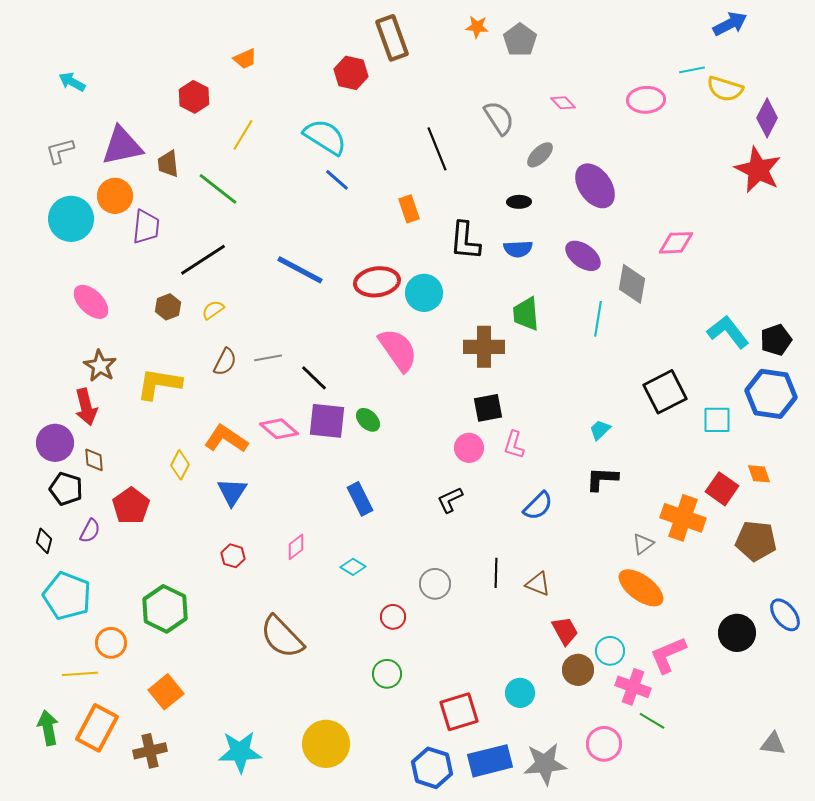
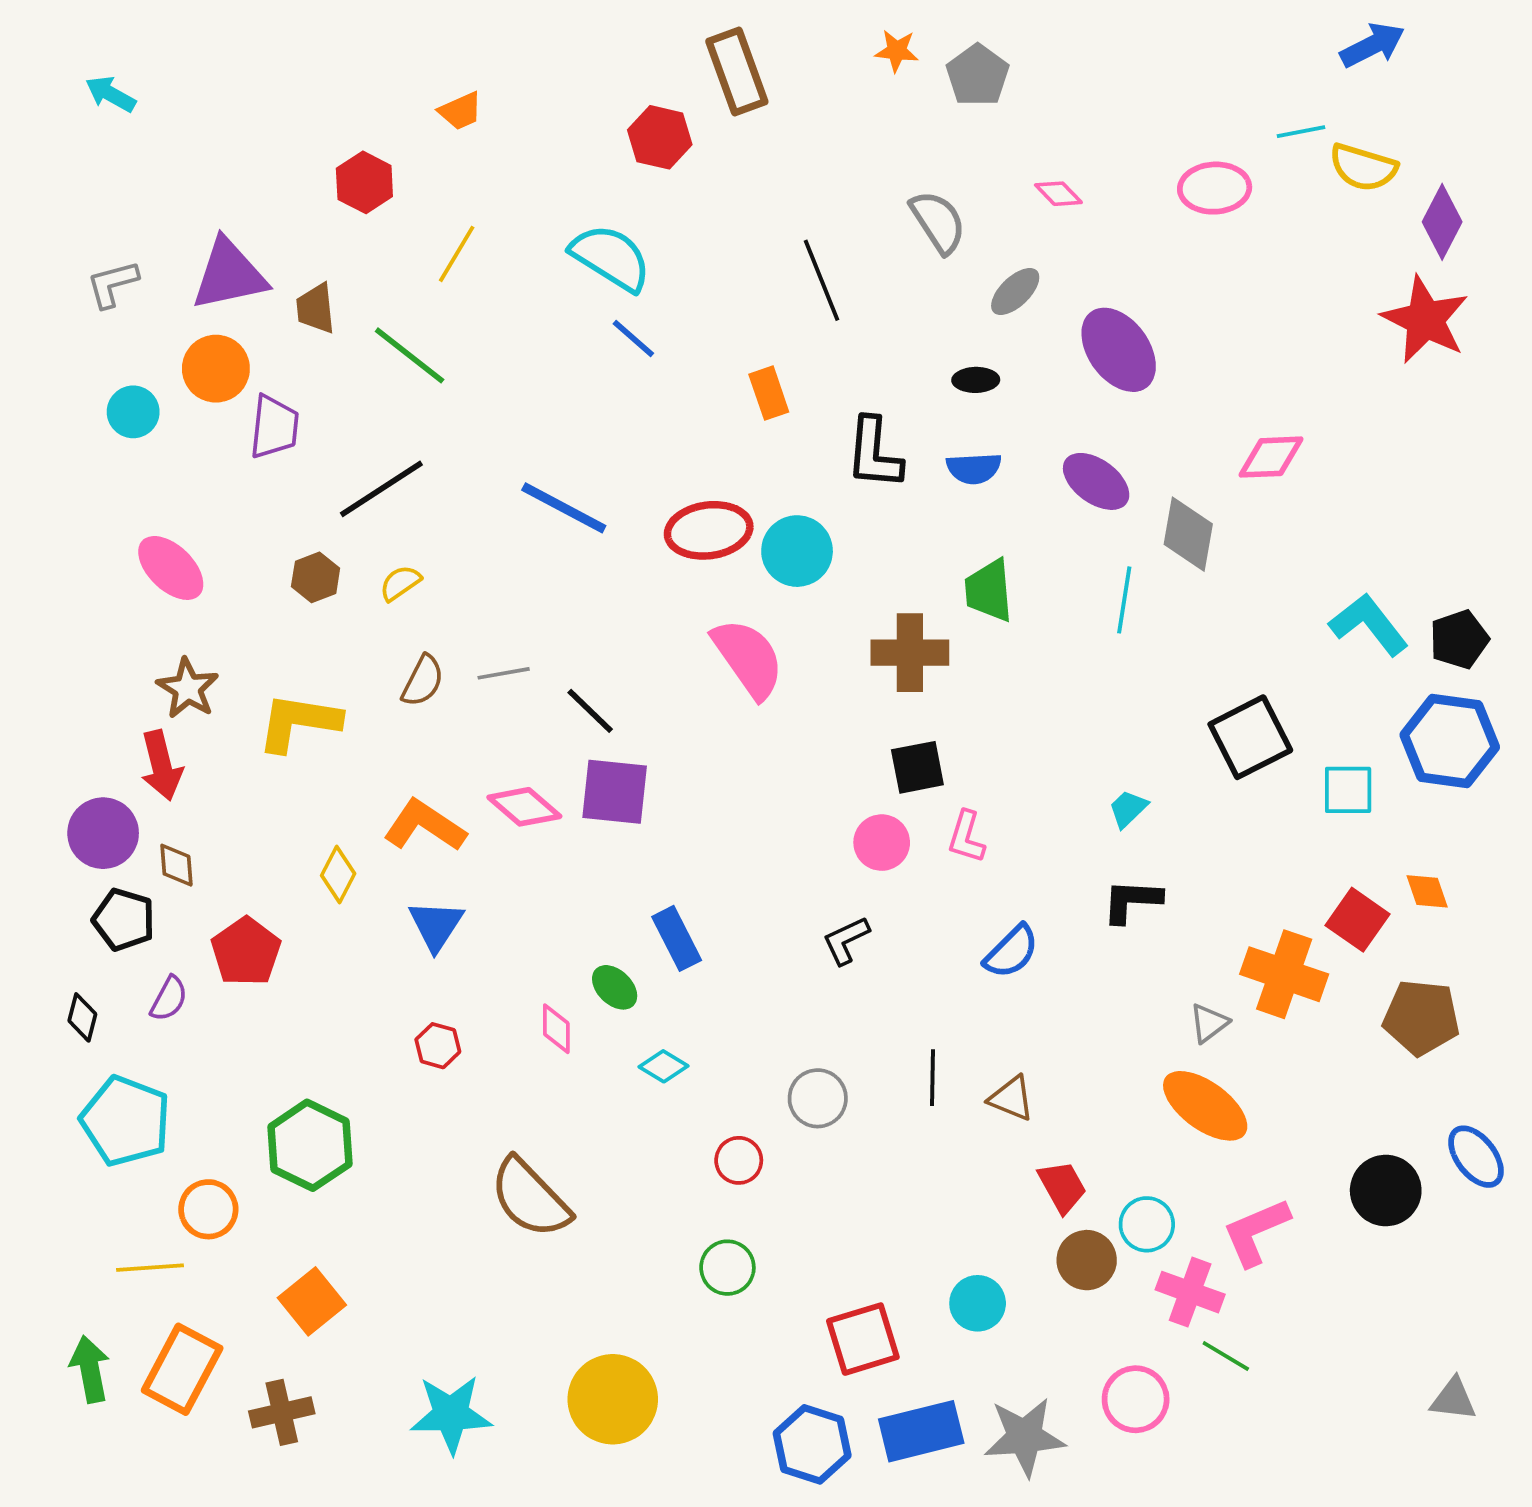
cyan arrow: (72, 82) -> (111, 94), moved
cyan circle: (71, 219) -> (133, 412), size x0.6
green ellipse: (368, 420) -> (615, 987), moved
pink diamond: (296, 547) -> (556, 1029), turned -52

